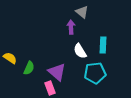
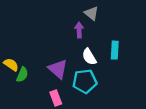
green semicircle: (29, 68) -> (22, 75), moved
purple triangle: (57, 72) -> (58, 69), moved
cyan pentagon: (95, 73) -> (85, 81), moved

